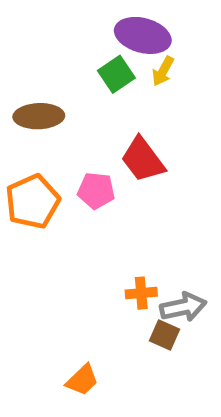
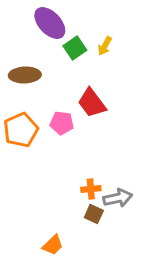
purple ellipse: (143, 35) -> (50, 23), moved, turned 32
brown square: (165, 335) -> (94, 214), moved

